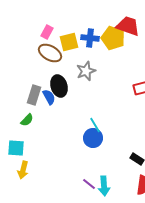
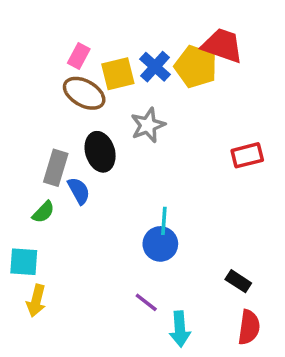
blue cross: (90, 38) -> (155, 67), turned 36
blue semicircle: (49, 97) -> (79, 191), moved
cyan line: (95, 125) -> (164, 221), turned 35
purple line: (89, 184) -> (146, 302), moved

